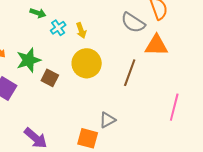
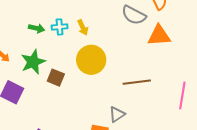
green arrow: (38, 13) -> (37, 28), moved
cyan cross: (58, 28) -> (60, 27), turned 35
brown line: (130, 73) -> (137, 82), moved, turned 68

